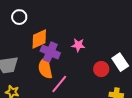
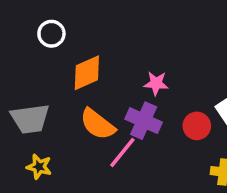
purple cross: (50, 52) -> (144, 121), moved
orange semicircle: (45, 68) -> (98, 124), turned -40

